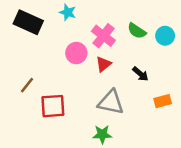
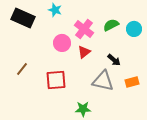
green semicircle: (137, 31) -> (111, 25), turned 119
gray triangle: (111, 102) -> (103, 81), moved
red square: (53, 106) -> (56, 80), moved

